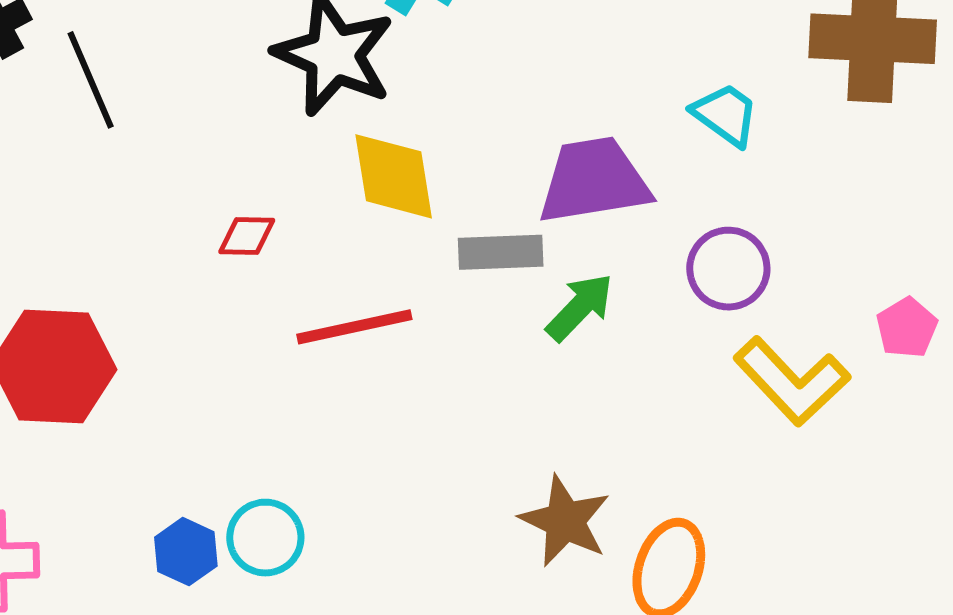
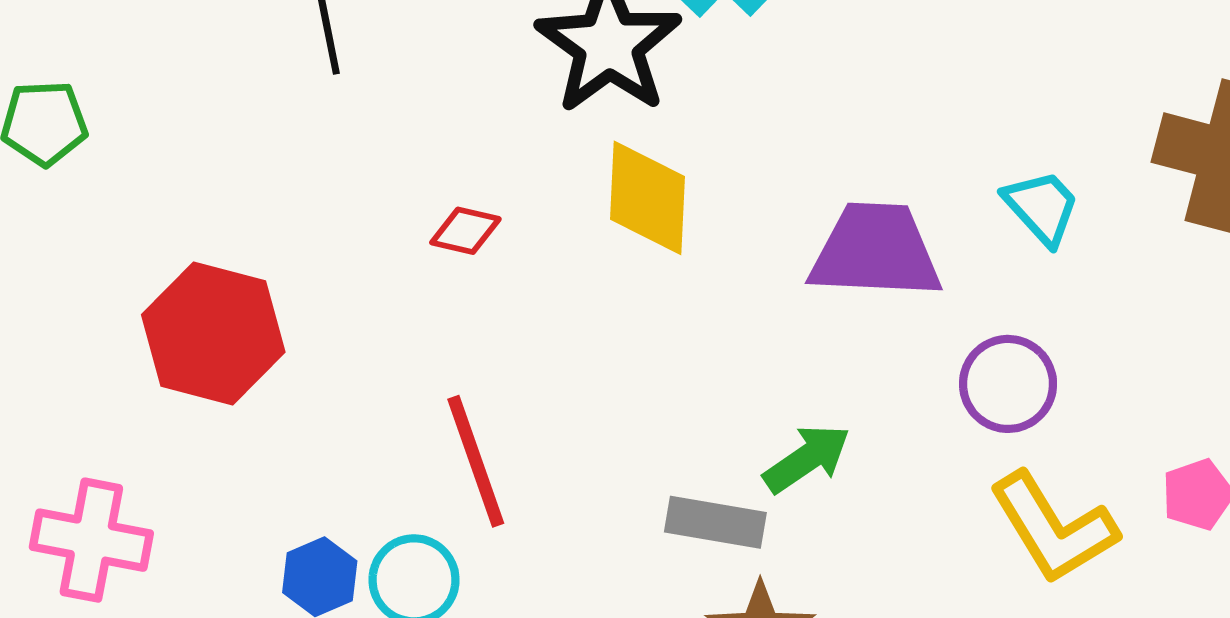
gray rectangle: (501, 252) -> (715, 522), moved
green arrow: (580, 307) -> (807, 459), moved
red line: (354, 327) -> (476, 461), moved, turned 71

